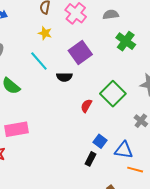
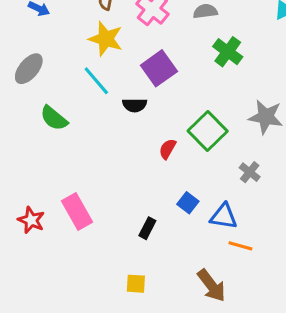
yellow star: (45, 33) -> (106, 39), size x1.6
pink rectangle: (16, 129) -> (77, 212), moved, turned 70
black rectangle: (90, 159) -> (147, 228), moved

